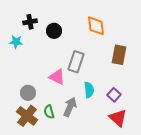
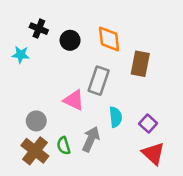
black cross: (30, 22) -> (39, 29), turned 32
orange diamond: (96, 26) -> (109, 39), moved
brown rectangle: (119, 55) -> (140, 64), moved

